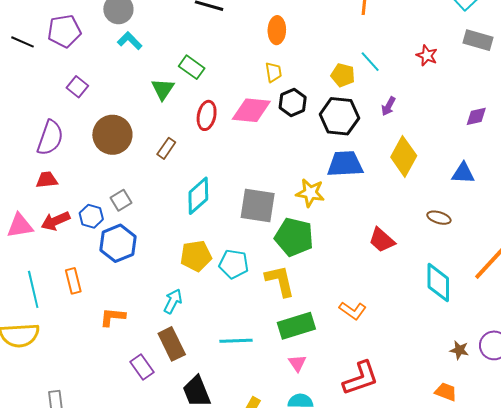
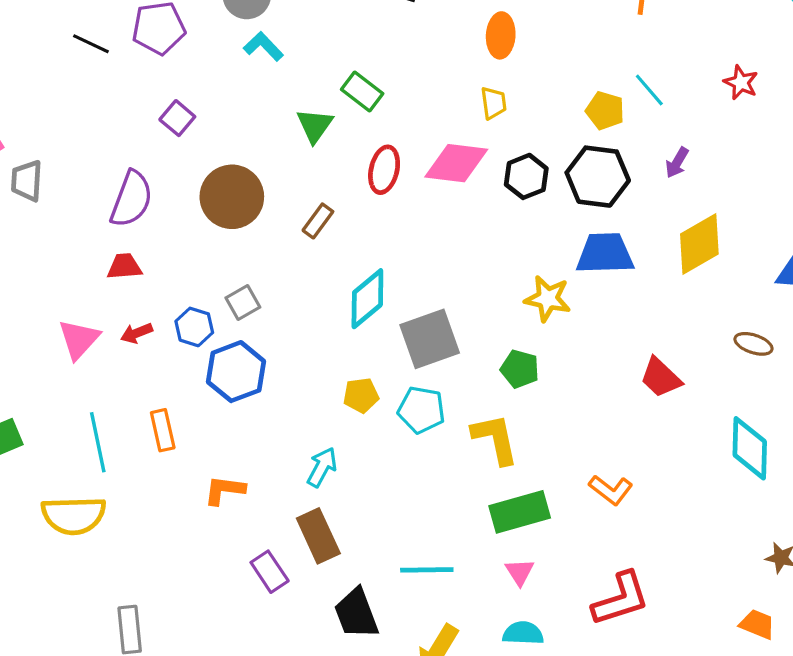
black hexagon: (293, 103) -> (526, 176), moved
yellow diamond: (404, 156) -> (699, 244), turned 30
gray square: (258, 205) -> (430, 339), moved, turned -30
red arrow: (56, 221) -> (137, 333), size x0.7
pink triangle: (20, 226) -> (79, 339), turned -40
green pentagon: (294, 237) -> (520, 369), size x0.6
yellow pentagon: (196, 256) -> (361, 395), size x0.7
cyan line: (236, 341) -> (427, 570), moved

